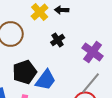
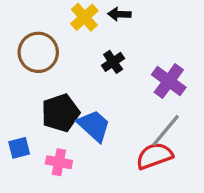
blue trapezoid: (46, 80) -> (94, 126), turned -85

